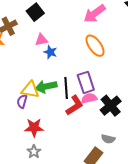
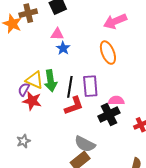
green arrow: (46, 87) -> (51, 81), turned -100
pink semicircle: (89, 98) -> (116, 101), moved
red star: (34, 128) -> (32, 101), moved
gray semicircle: (108, 139) -> (85, 144), moved, size x1.5

